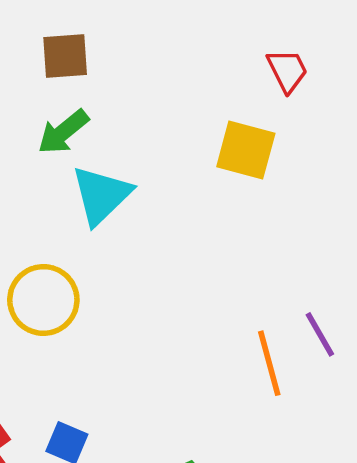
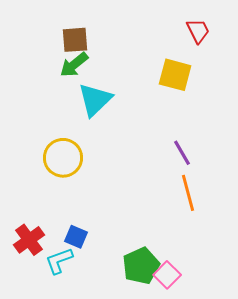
brown square: (65, 56) -> (75, 40), moved
purple line: (320, 334) -> (182, 153), moved

